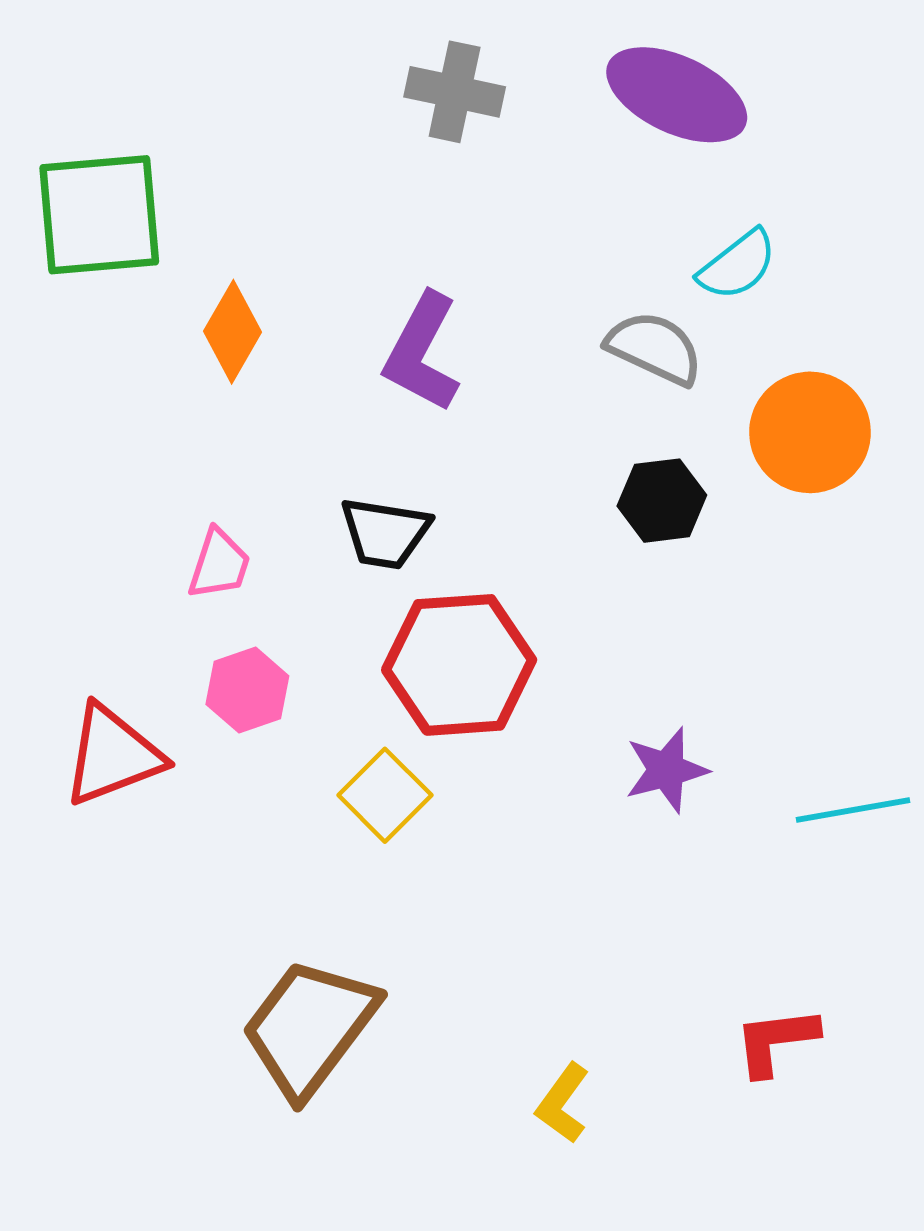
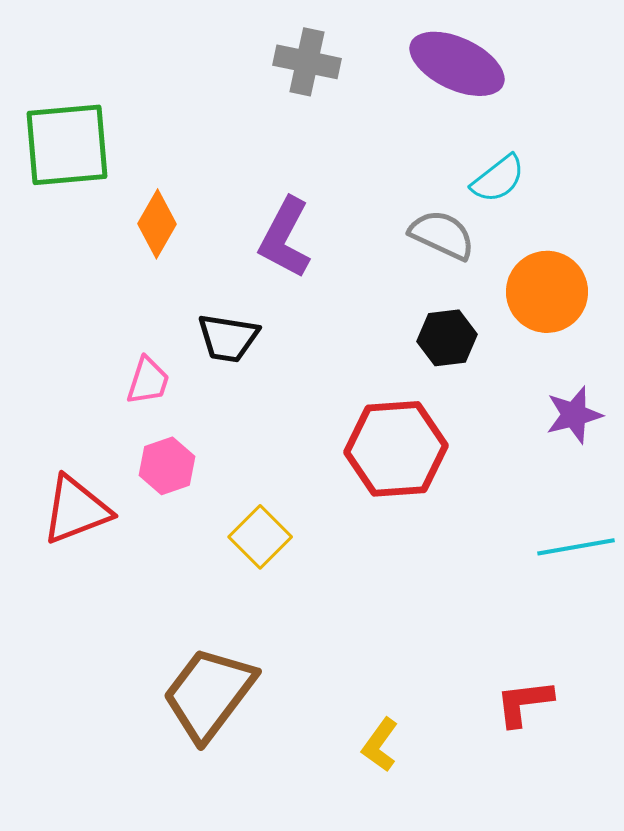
black trapezoid: (385, 533) -> (228, 338), moved
red hexagon: (459, 665) -> (396, 449), moved
purple star: (666, 770) -> (574, 415), moved

